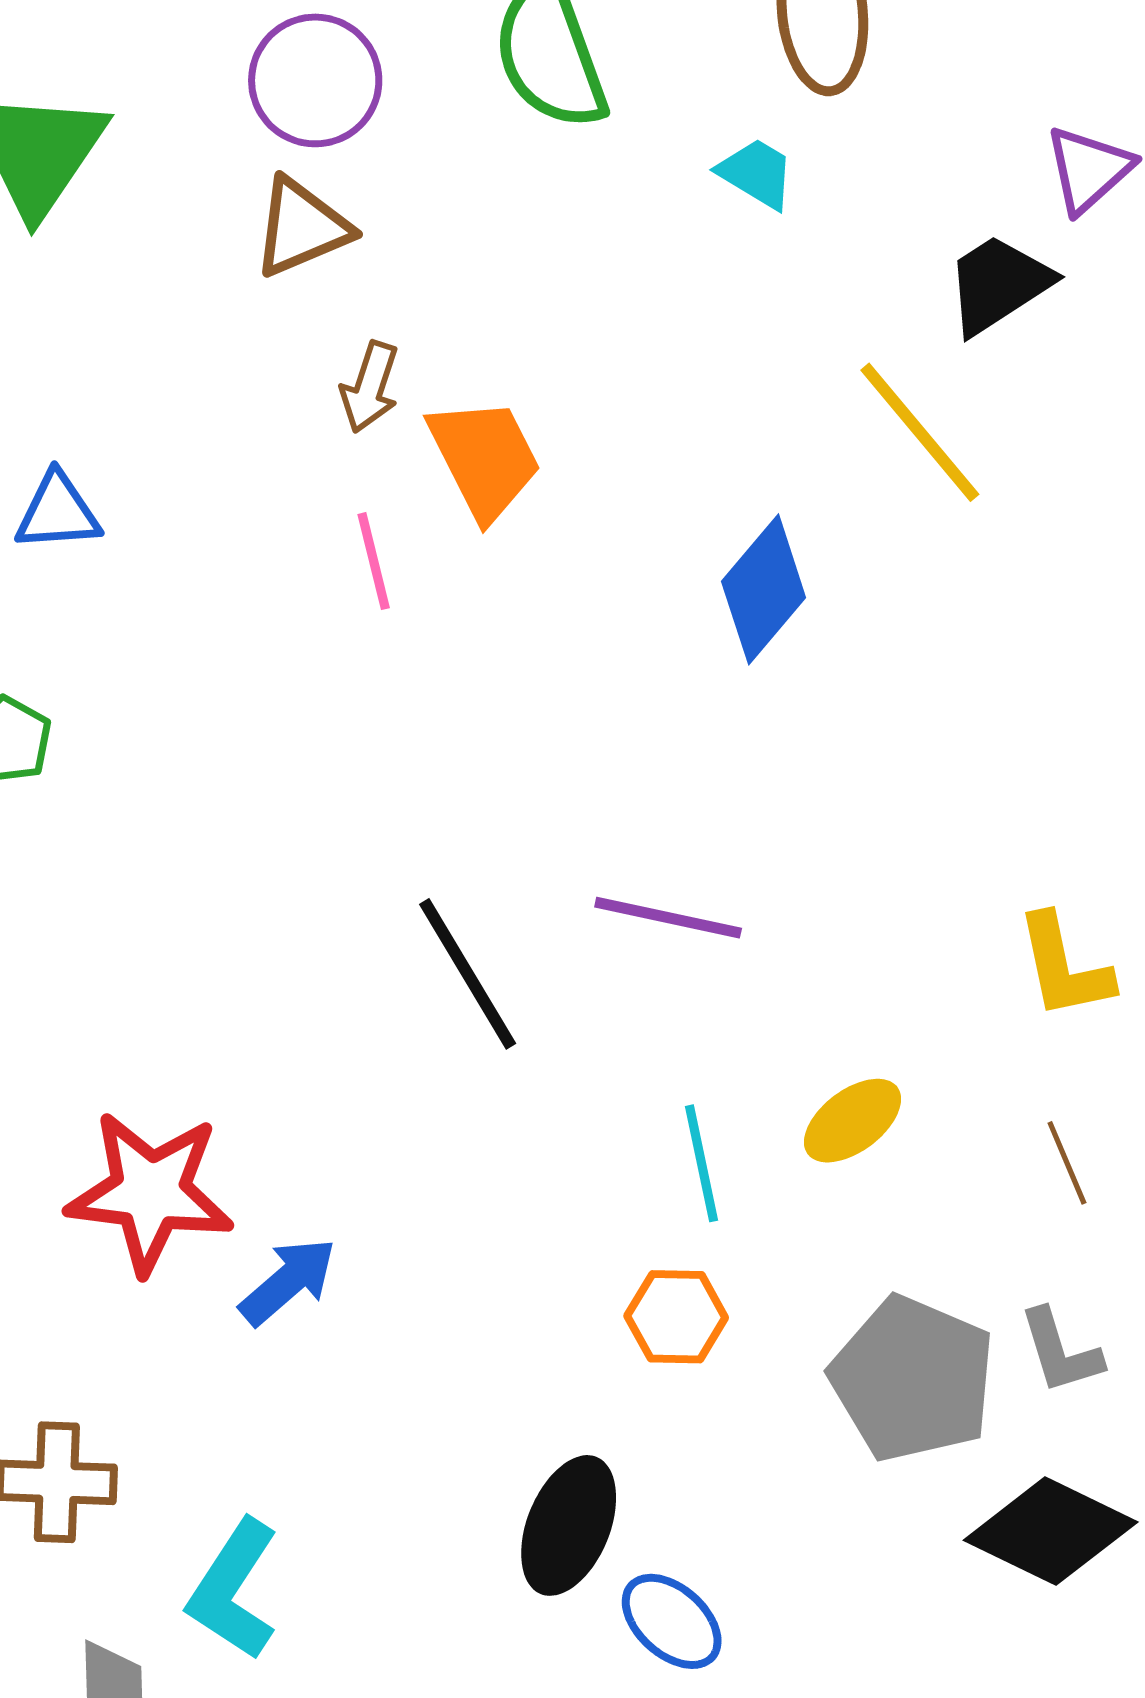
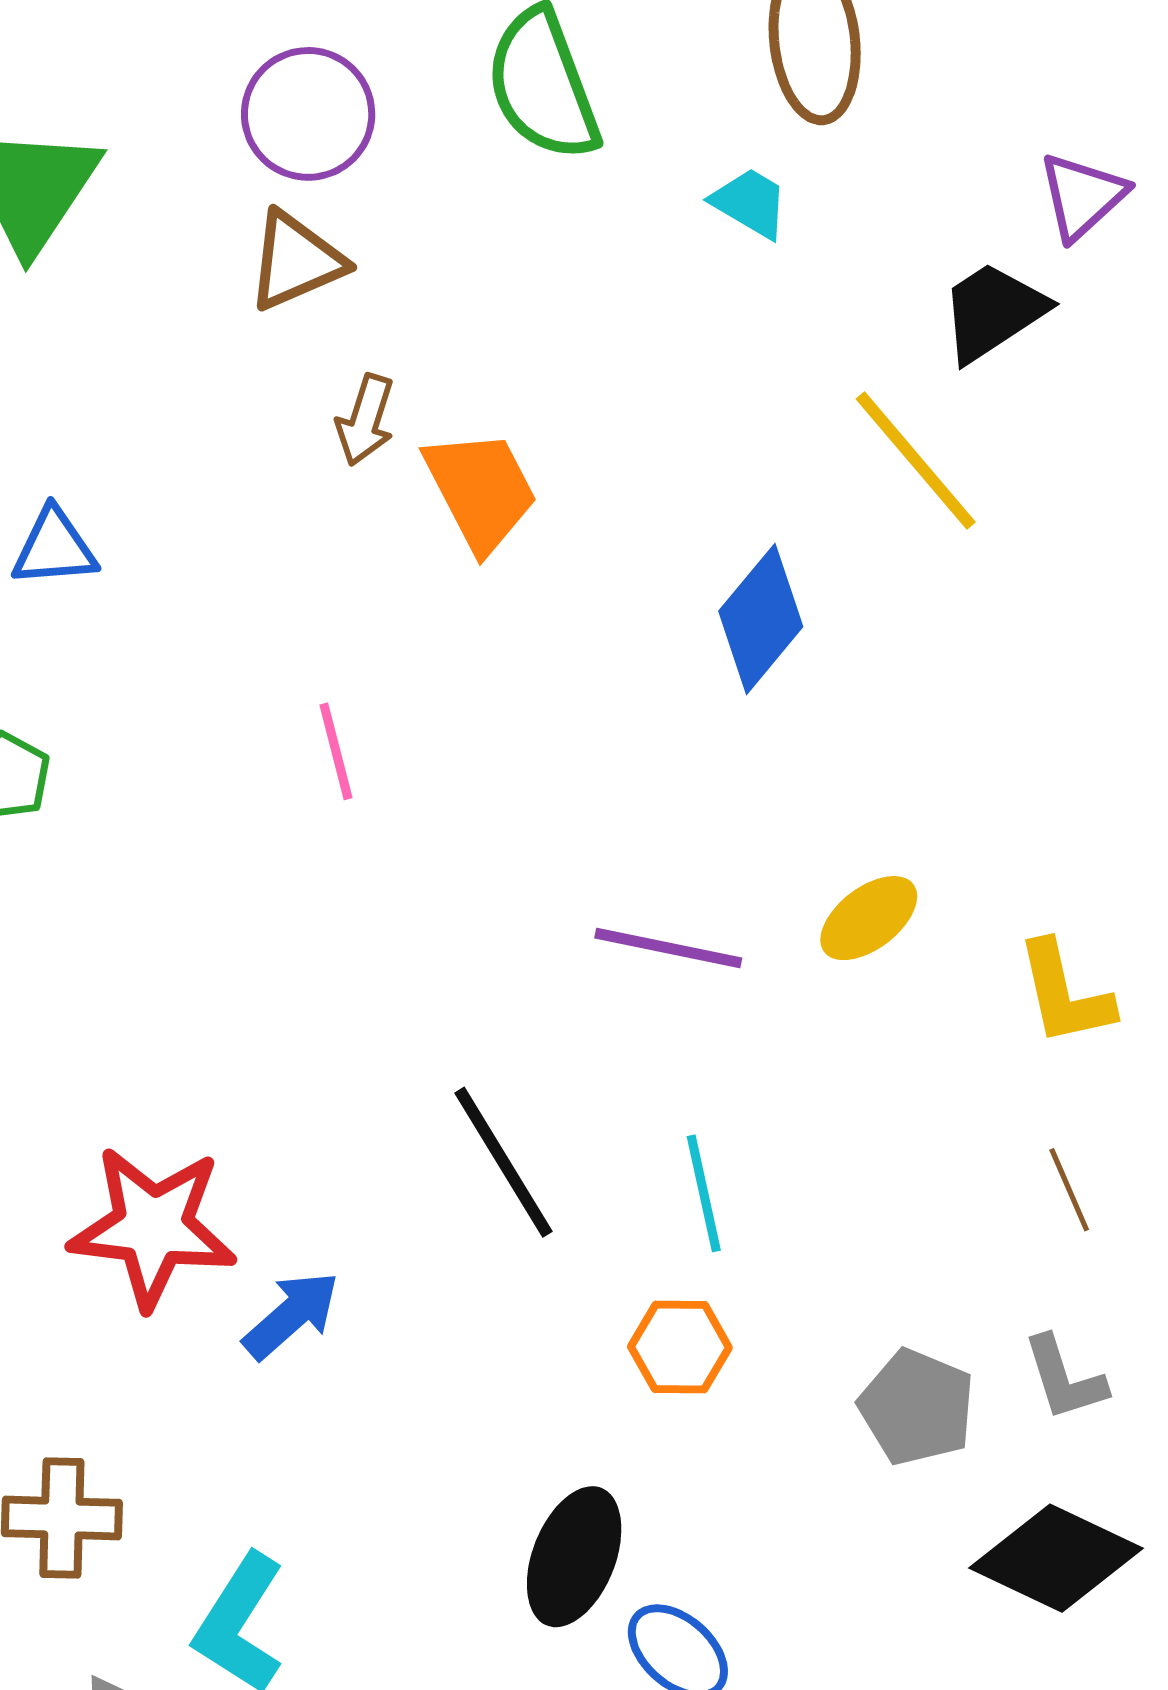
pink line: (374, 561) -> (336, 751), moved
black line: (468, 974) -> (504, 1162), moved
yellow ellipse: (853, 1121) -> (869, 918), moved
gray pentagon: (913, 1379) -> (917, 1407), size x0.7

